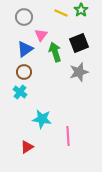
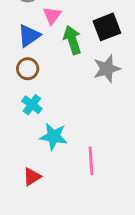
cyan cross: (20, 92) -> (32, 105), moved

